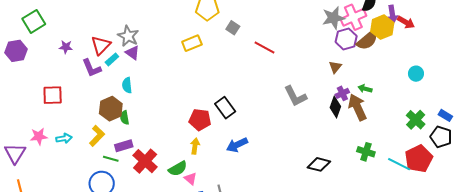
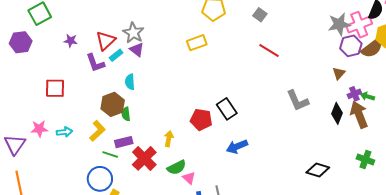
gray square: (233, 28) -> (260, 15), moved
purple cross: (342, 93) -> (354, 94), moved
yellow arrow: (195, 146) -> (169, 139), moved

